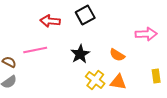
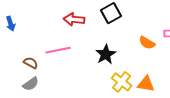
orange semicircle: (117, 55) -> (147, 43), moved

